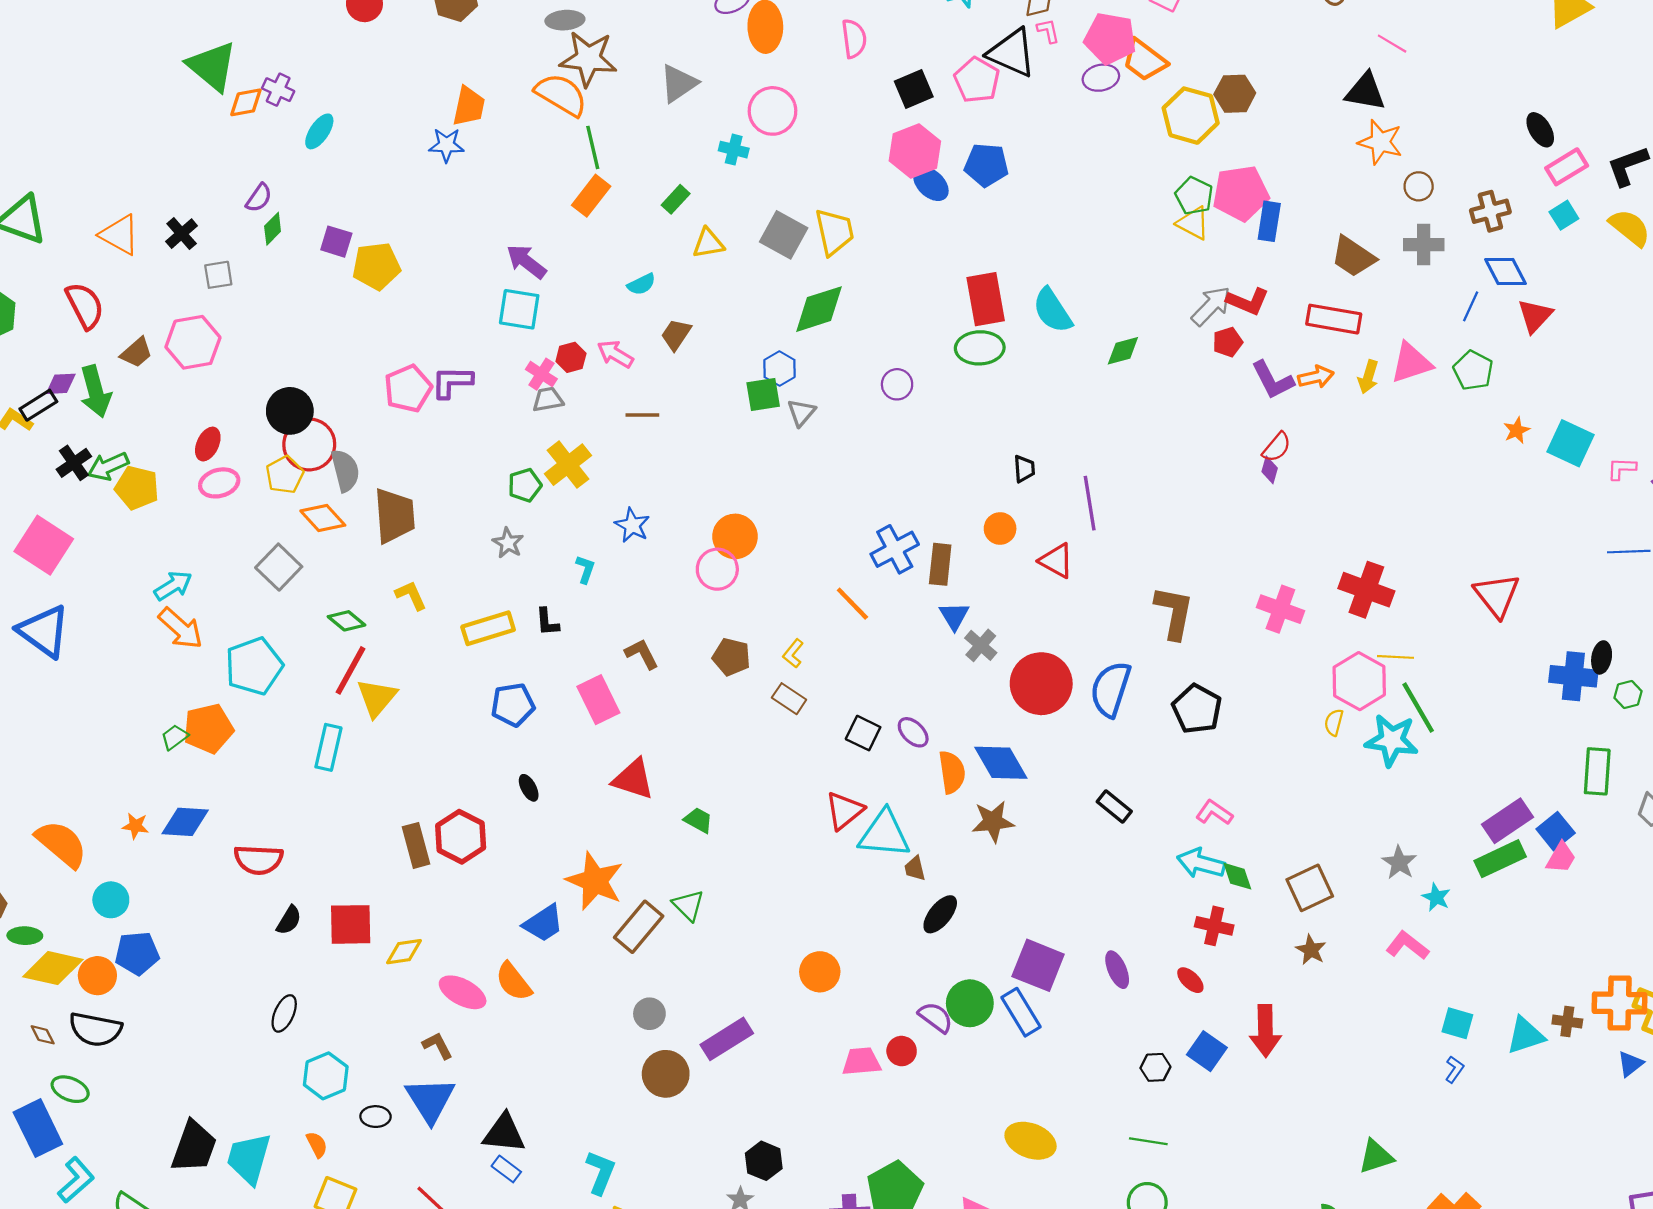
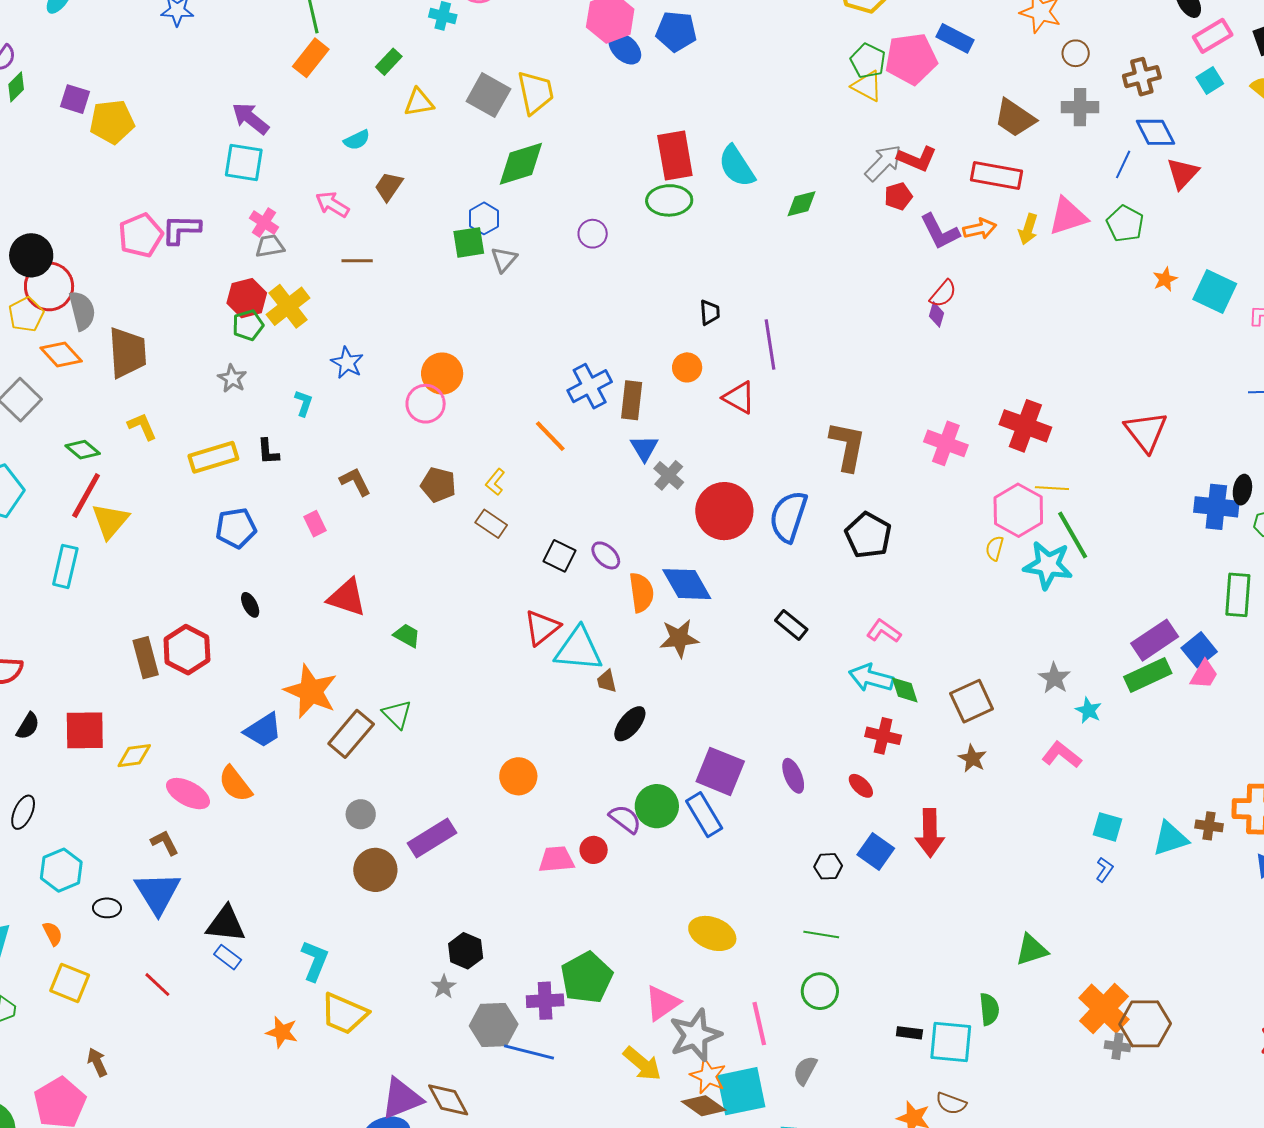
blue rectangle: (1269, 221) -> (955, 38), moved, turned -72
red hexagon: (571, 357) -> (247, 298), moved, size x1.4
pink rectangle: (598, 700) -> (315, 524), size x0.6

